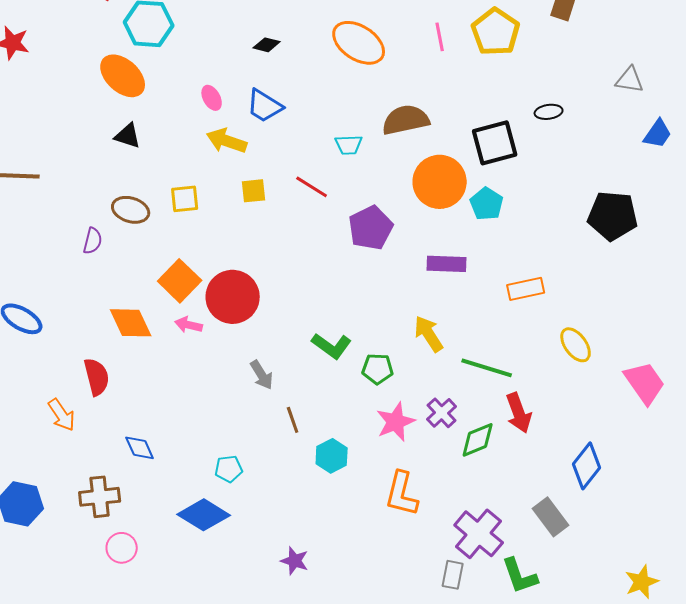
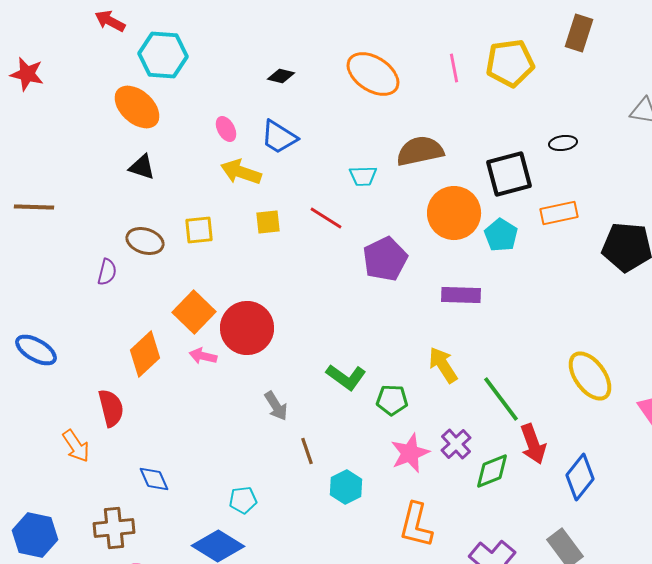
yellow pentagon: (496, 32) -> (510, 63), turned 30
orange rectangle: (526, 289) -> (559, 213), moved
orange diamond: (131, 323) -> (145, 354), turned 72
yellow ellipse: (576, 345) -> (590, 376), size x1.4
green line: (487, 368) -> (501, 399), turned 36
blue diamond: (587, 466) -> (580, 477), moved

